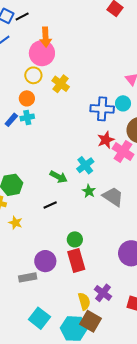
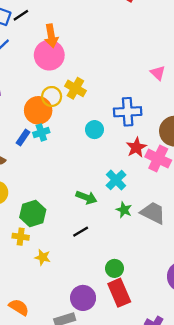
yellow circle: (33, 75) -> (52, 96), moved
orange circle: (27, 98) -> (38, 110), size x1.5
cyan circle: (123, 103) -> (94, 130), moved

